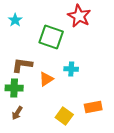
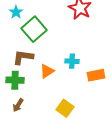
green square: (51, 37) -> (34, 29), moved, turned 30
orange rectangle: (93, 107) -> (96, 75), moved

